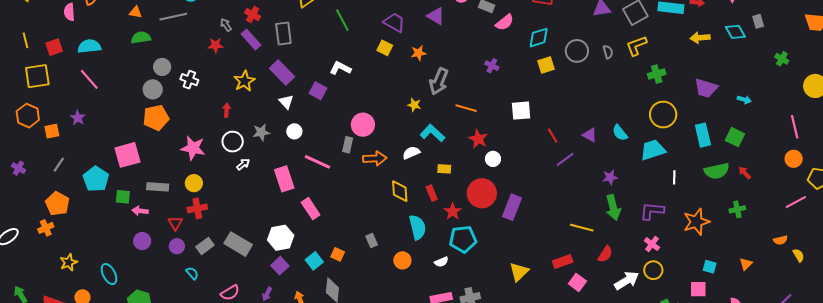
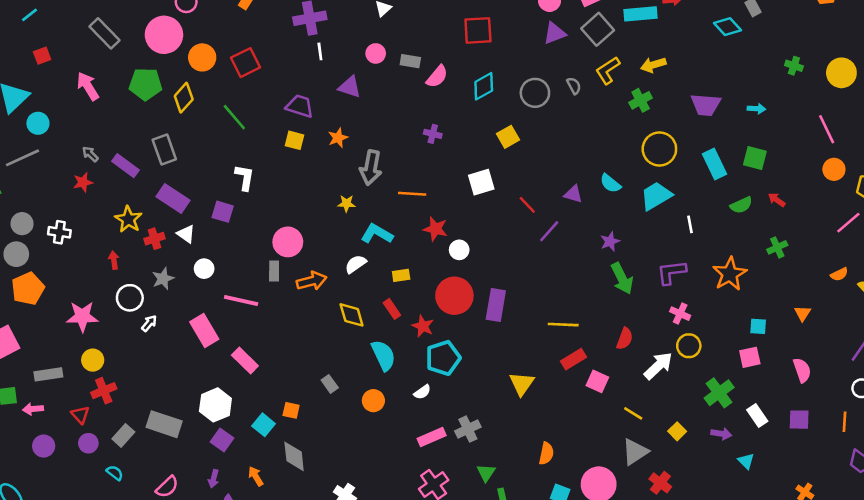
red cross: (253, 15) -> (154, 239), moved, turned -35
yellow arrow: (700, 38) -> (653, 65), moved
green cross: (782, 59) -> (794, 66), moved
yellow square: (546, 65) -> (508, 137), moved
white L-shape: (340, 68) -> (245, 177), turned 85
green semicircle: (717, 171) -> (741, 205), size x0.7
yellow line: (582, 228) -> (563, 325), moved

